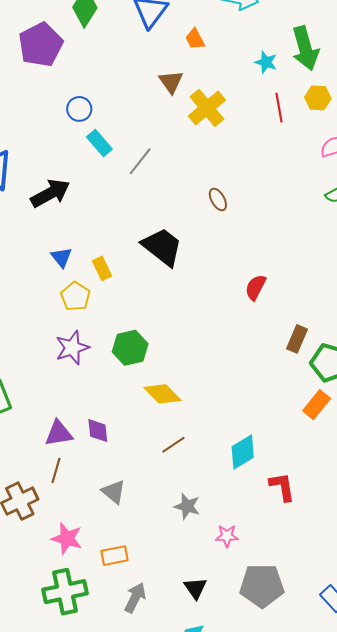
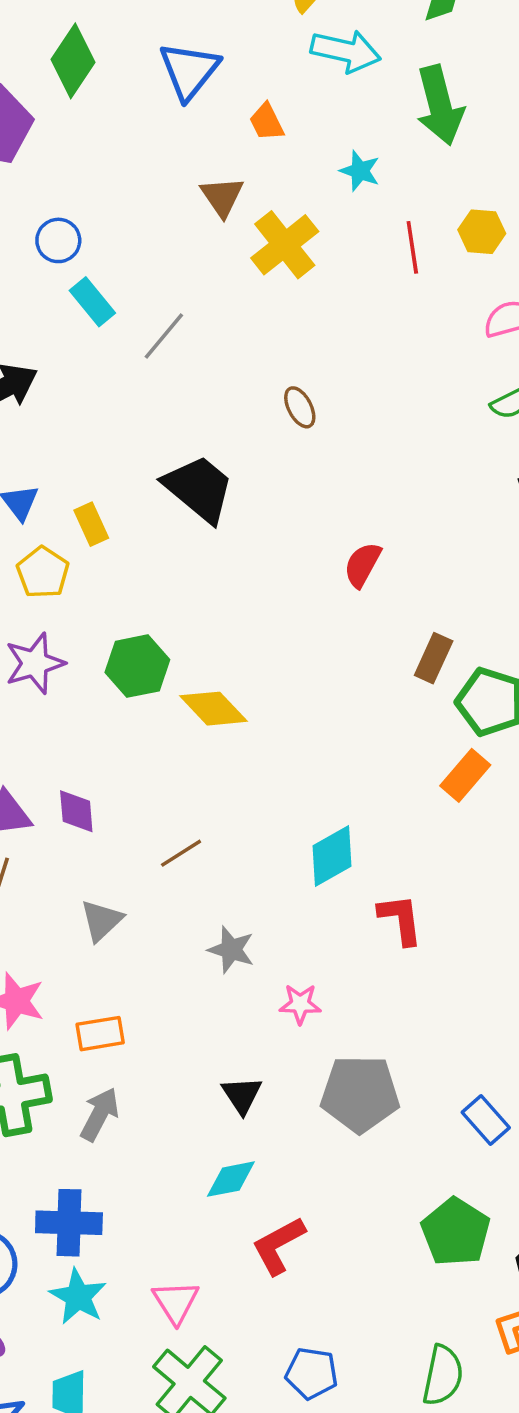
green arrow: (305, 48) -> (440, 105), moved
cyan star: (266, 62) -> (360, 171), moved
yellow diamond: (162, 394) -> (213, 709), moved
brown line: (173, 445) -> (181, 853), moved
gray triangle: (114, 492) -> (101, 920), turned 36
gray arrow: (135, 598) -> (100, 1114), moved

